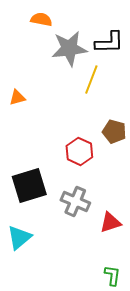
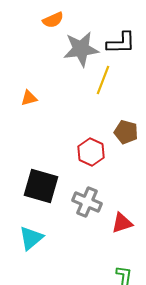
orange semicircle: (41, 19) -> (53, 20), turned 145
black square: (29, 185) -> (41, 186), turned 33

